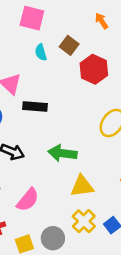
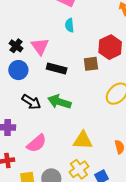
brown square: (69, 45) -> (91, 64), moved, turned 35
green arrow: (62, 153) -> (59, 102), moved

